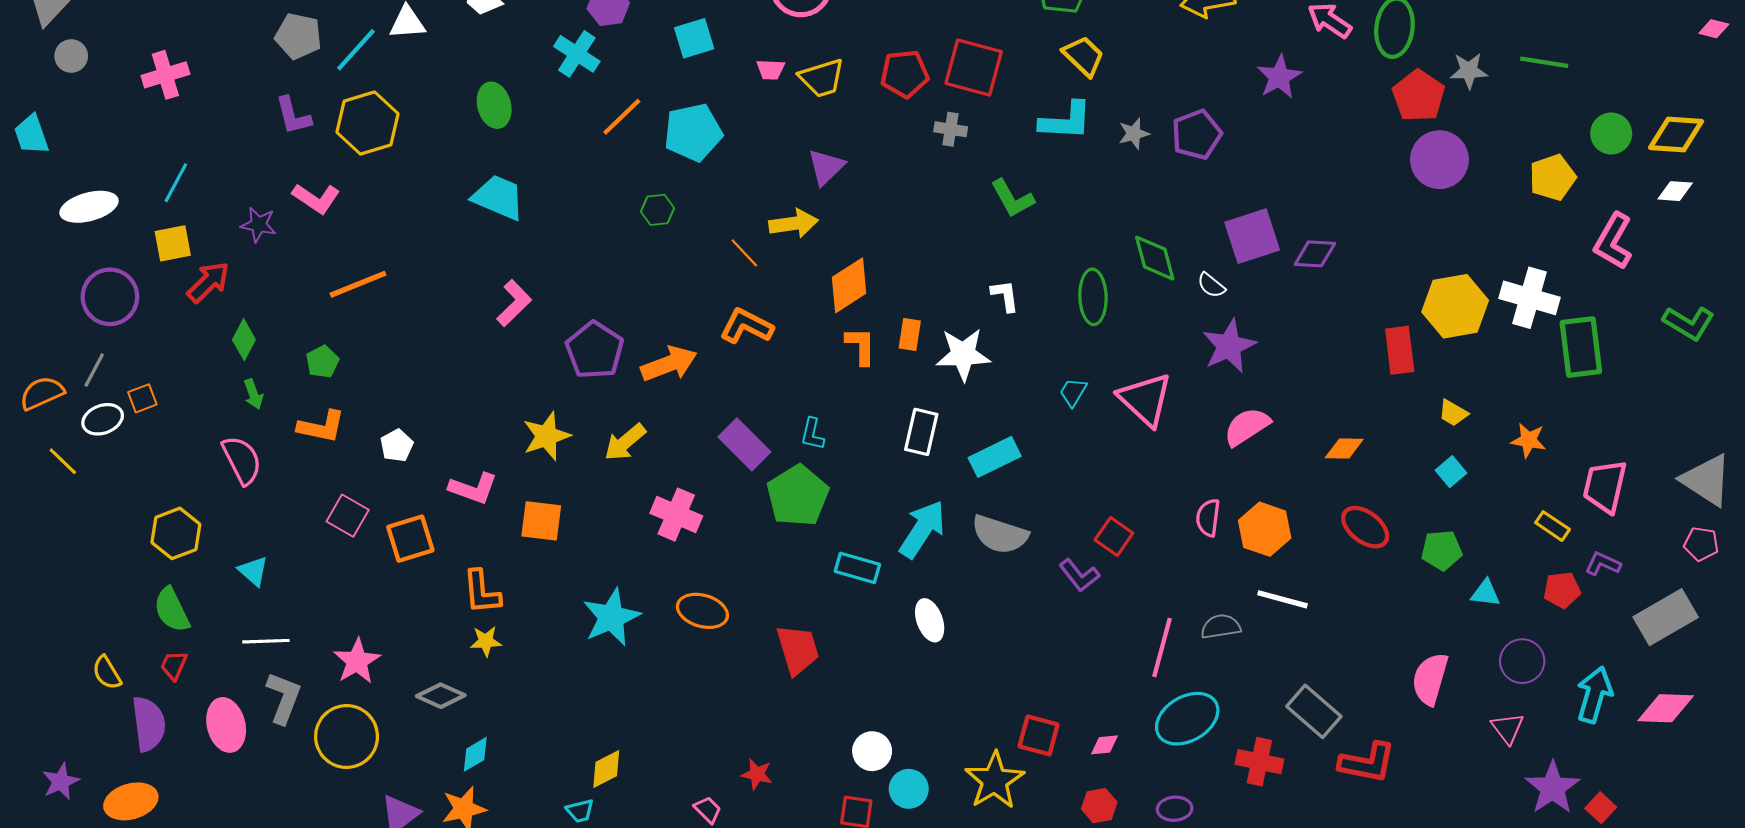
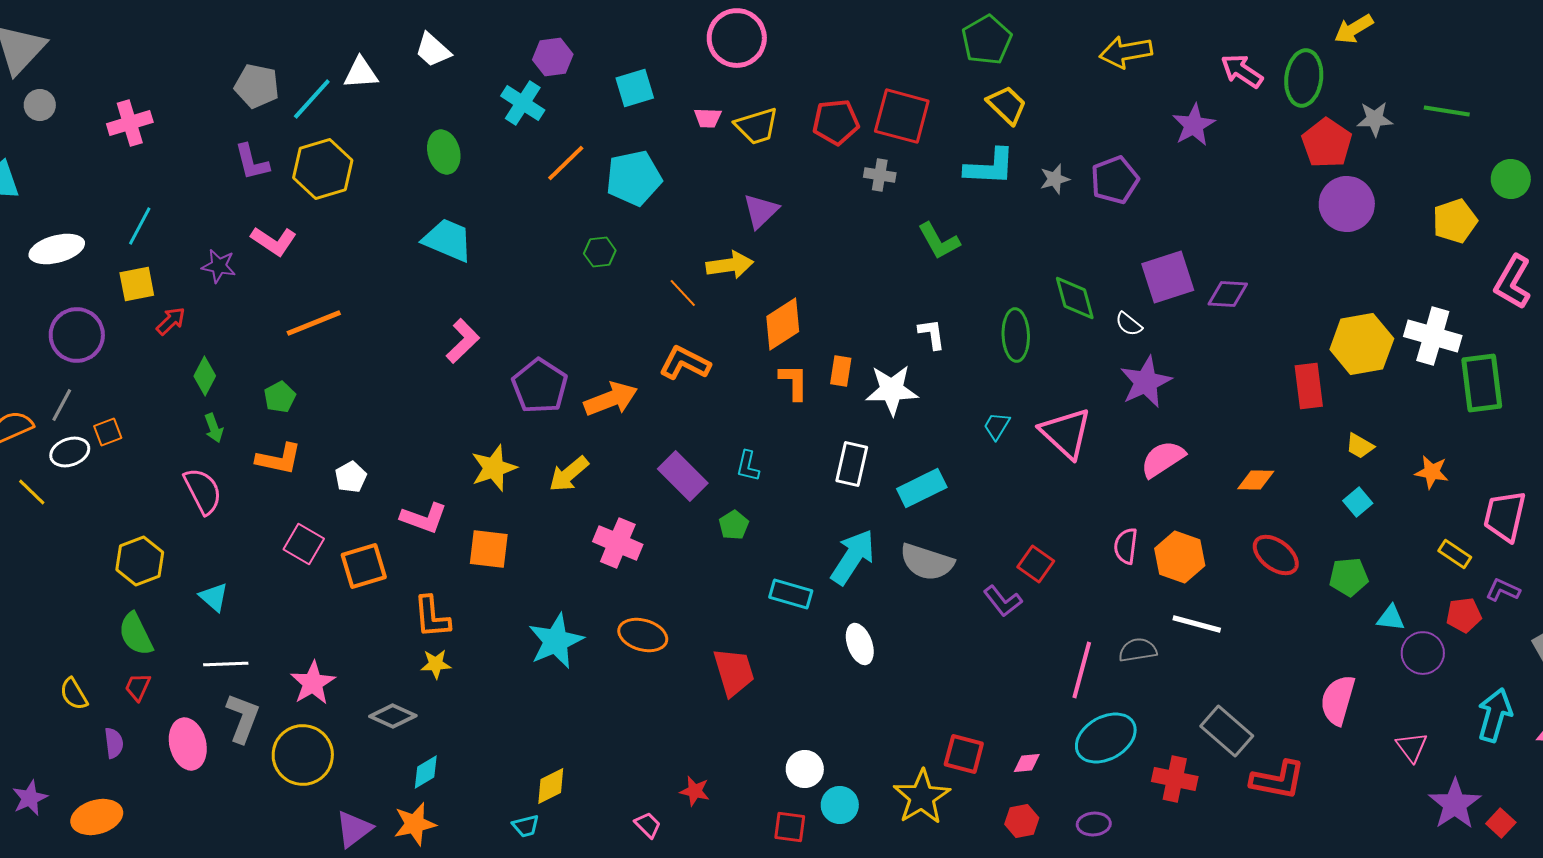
red arrow: (208, 282) -> (171, 321), size x0.7
green pentagon: (798, 496) -> (734, 525), size x0.5
purple circle: (1522, 661) -> (1423, 653), moved
purple semicircle: (149, 724) -> (114, 743), size x0.6

